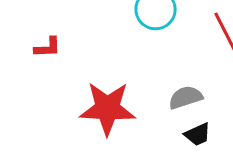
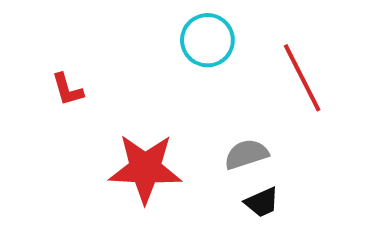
red L-shape: (48, 47) -> (67, 89), turned 76

